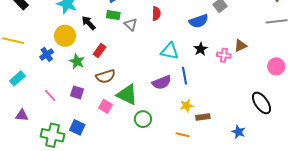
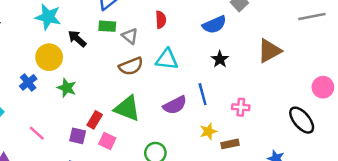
brown triangle: (240, 46) -> (269, 51), size x1.5
red rectangle: (100, 51) -> (95, 120), moved
cyan triangle: (170, 51) -> (167, 59), moved
pink cross: (224, 55) -> (241, 107), moved
pink circle: (276, 66) -> (323, 87), moved
brown semicircle: (105, 76) -> (131, 66), moved
purple square: (77, 92) -> (78, 136), moved
green triangle: (127, 95) -> (127, 108), moved

